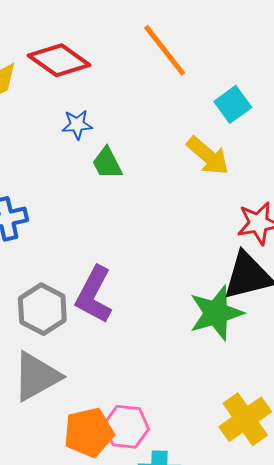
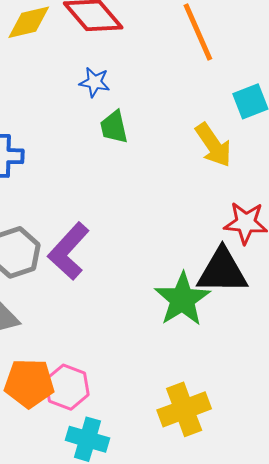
green star: (216, 313) -> (182, 299), turned -30

